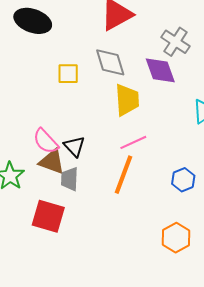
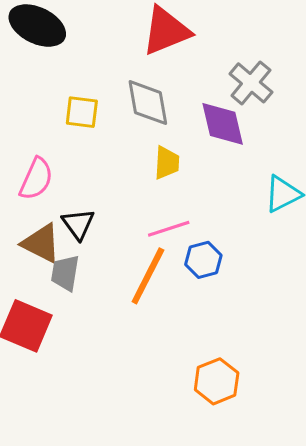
yellow trapezoid: (127, 100) -> (167, 163), size x0.7
pink semicircle: (46, 141) -> (36, 179), moved, turned -120
blue hexagon: (183, 180) -> (203, 260), moved

